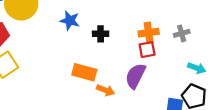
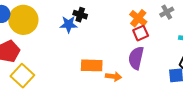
orange cross: (149, 33) -> (138, 18), turned -30
black cross: (101, 34) -> (80, 15), moved, turned 32

